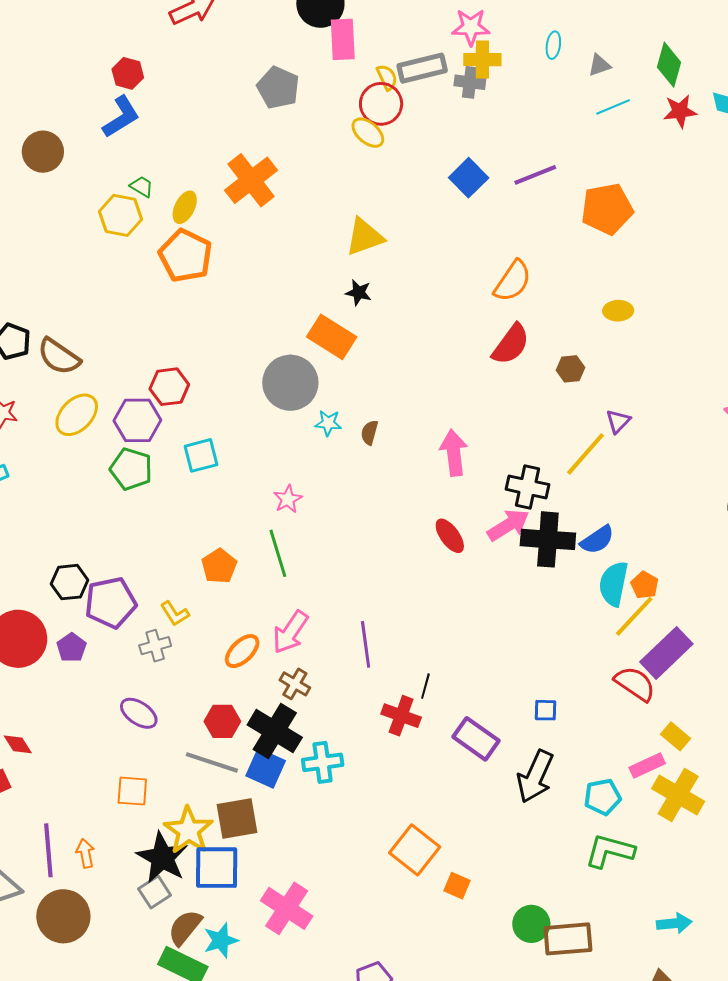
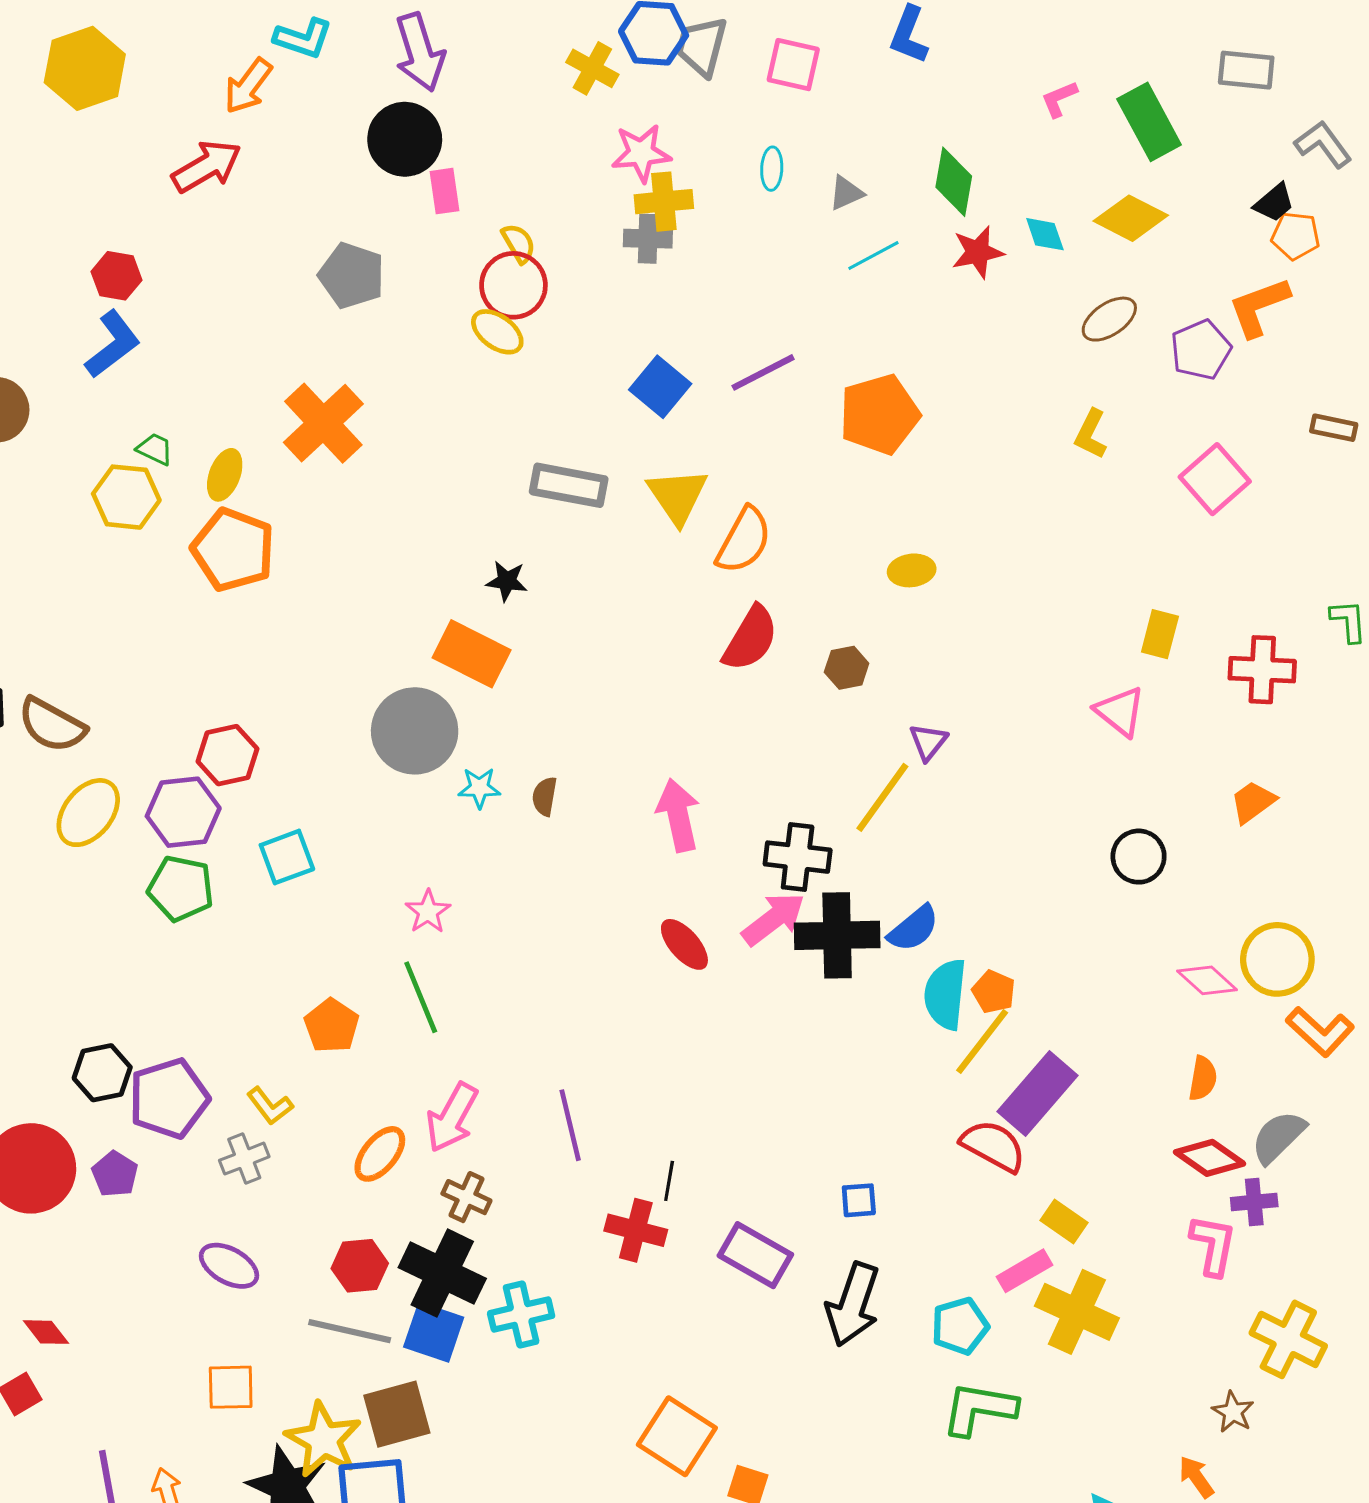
pink rectangle: (343, 39) -> (445, 191), size x0.7
gray rectangle: (422, 68) -> (569, 485), moved, turned 30
yellow triangle: (365, 237) -> (677, 496), moved, turned -39

